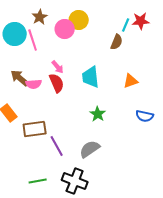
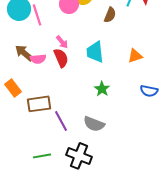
brown semicircle: (117, 42) -> (110, 15), moved
gray semicircle: (90, 149) -> (94, 124), turned -125

